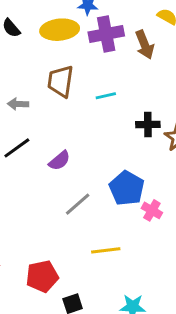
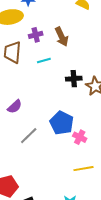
purple cross: (106, 34) -> (36, 35), moved, size x0.6
brown arrow: (145, 45) -> (62, 37), moved
yellow line: (106, 250) -> (84, 169), moved

